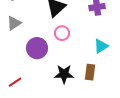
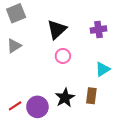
purple circle: (37, 48) -> (37, 107), moved
black star: (64, 74) -> (65, 98), turned -30

